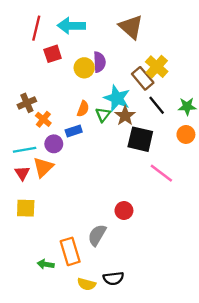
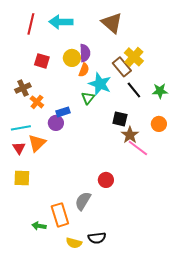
red square: (53, 54) -> (42, 61), moved, turned 35
orange semicircle: (83, 109) -> (84, 70), moved
brown star: (125, 116) -> (130, 135), moved
orange circle: (186, 134) -> (159, 124), moved
black square: (140, 139) -> (120, 119), size x0.7
purple circle: (54, 144) -> (56, 123), moved

